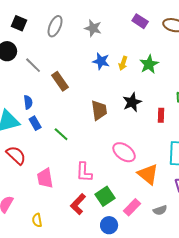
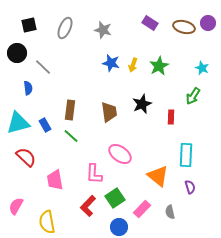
black square: (19, 23) -> (29, 25), turned -35
brown rectangle: (60, 81) -> (70, 110), moved, turned 42
blue semicircle: (28, 102) -> (28, 88), moved
pink ellipse: (124, 152) -> (120, 154), moved
gray semicircle: (160, 210) -> (170, 212), turned 96
yellow semicircle: (37, 220) -> (47, 222), size x1.6

